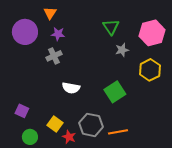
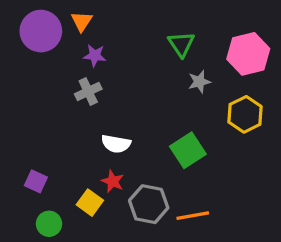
purple circle: (25, 32) -> (41, 31), moved
red star: (69, 137) -> (113, 181), moved

